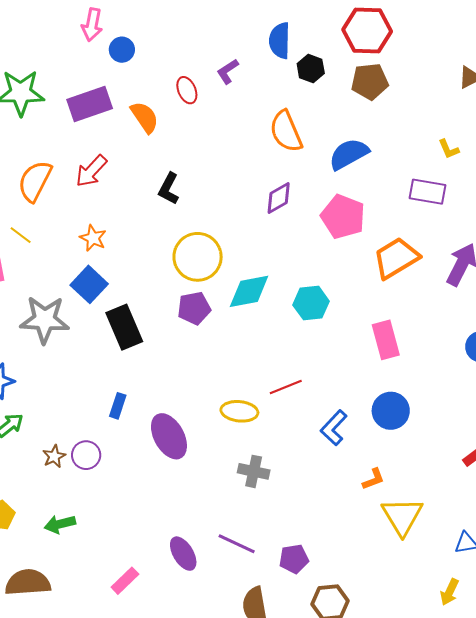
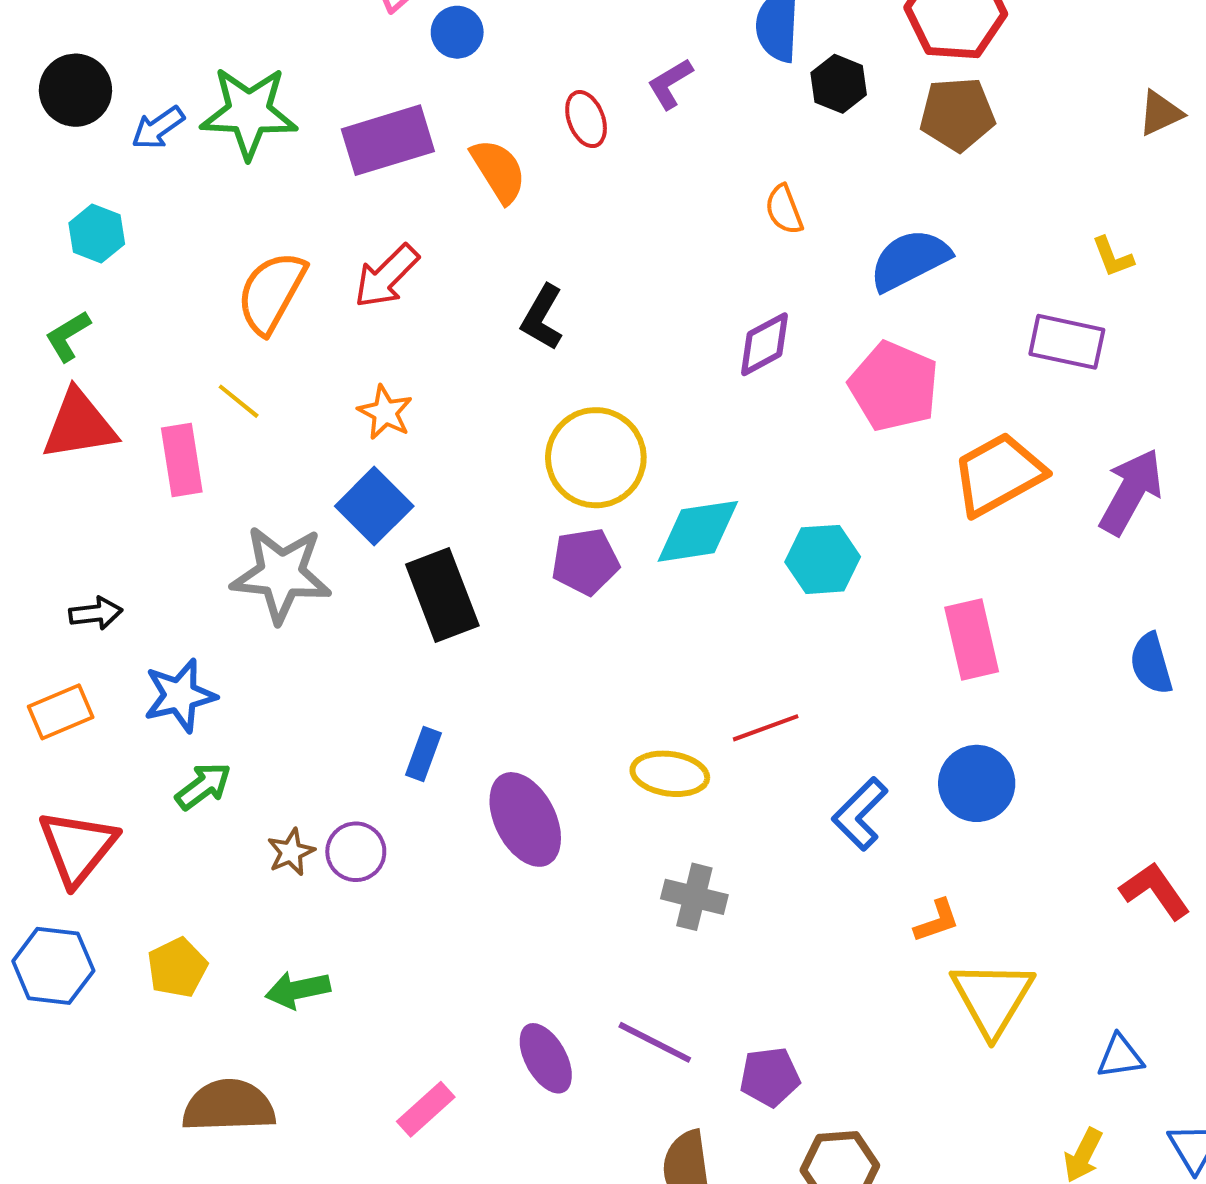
orange semicircle: (286, 131) -> (784, 210), size x0.6

